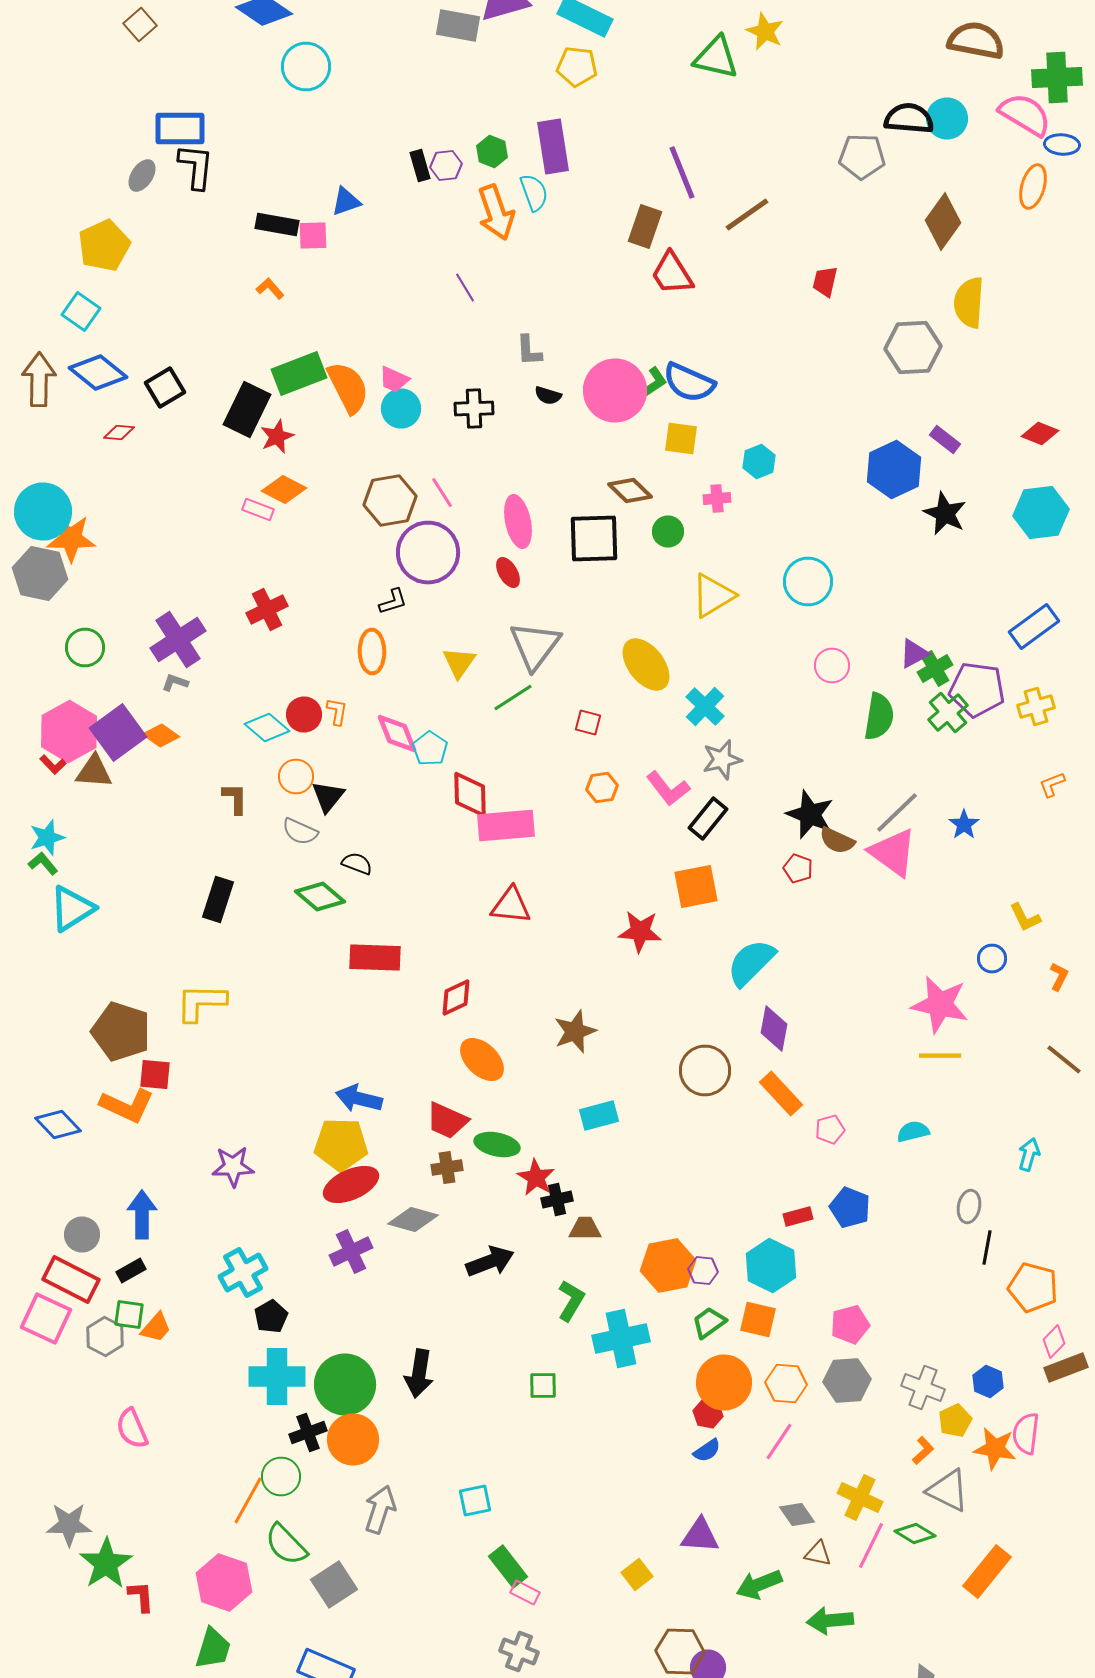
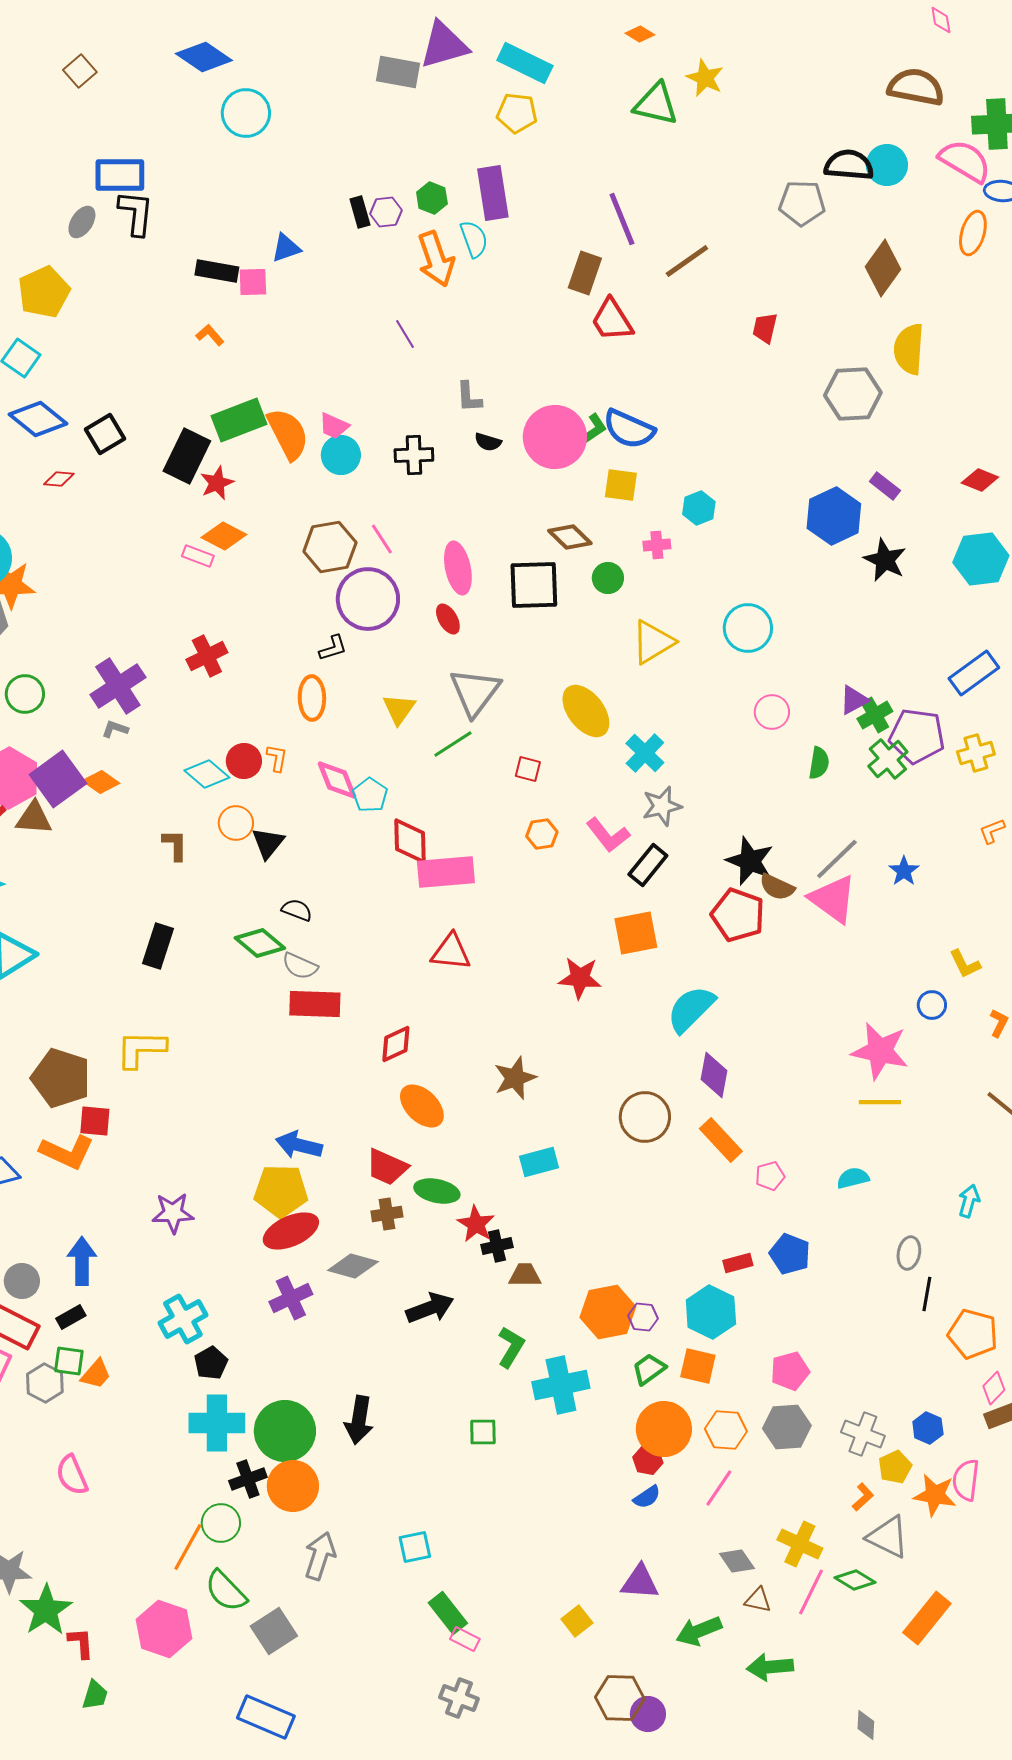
green semicircle: (879, 716) -> (819, 763), size x0.7
gray semicircle: (300, 832) -> (300, 966), moved
red pentagon: (798, 868) -> (738, 915), size x1.8
green trapezoid: (213, 1648) -> (95, 1695), moved, size x0.7

